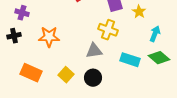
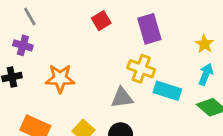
yellow star: (139, 12) -> (204, 44), moved
cyan rectangle: (130, 60) -> (167, 91), moved

